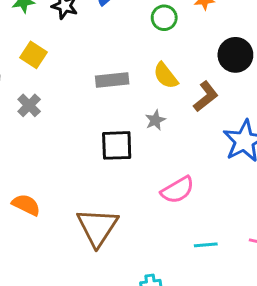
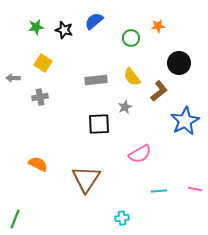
gray cross: (29, 105) -> (40, 97), turned 35

